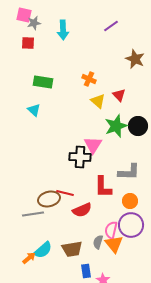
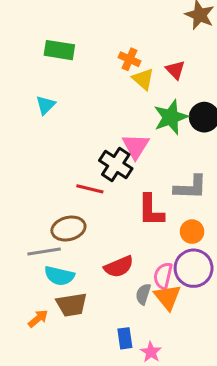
orange cross: (89, 79) -> (129, 59), moved
cyan triangle: (34, 110) -> (46, 105), moved, turned 32
black cross: (80, 157) -> (116, 164), turned 30
red line: (65, 193) -> (90, 189), moved
red semicircle: (82, 210) -> (119, 267), moved
brown trapezoid: (72, 249) -> (72, 305), moved
cyan semicircle: (43, 250) -> (59, 276), moved, turned 54

